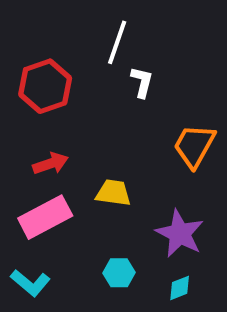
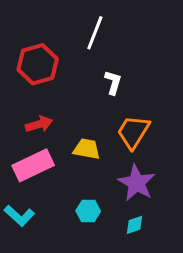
white L-shape: (142, 82) -> (113, 82), moved
orange trapezoid: (194, 146) -> (133, 132), moved

